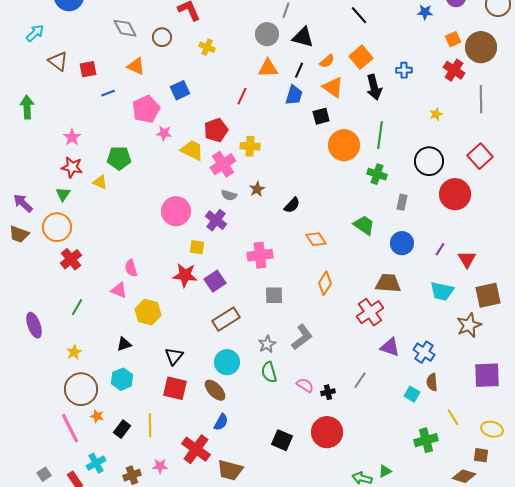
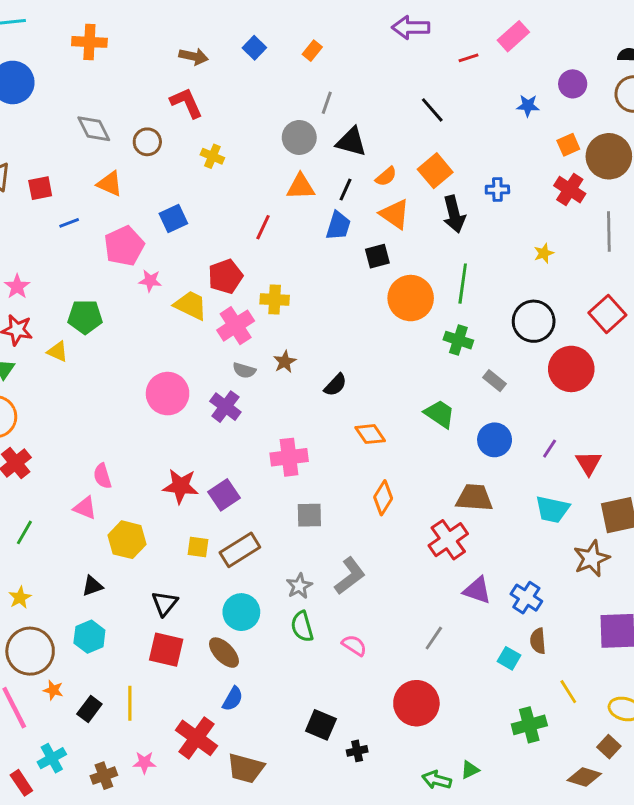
gray rectangle: (402, 202) -> (495, 381), turned -63
yellow square: (197, 247) -> (198, 547), moved
black cross: (328, 392) -> (357, 751), moved
red circle: (327, 432) -> (416, 703), moved
brown square: (481, 455) -> (609, 747), turned 35

